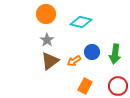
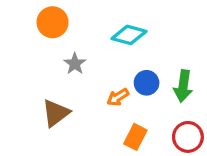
orange circle: (46, 14) -> (53, 22), moved
brown triangle: (50, 61) -> (56, 113), moved

